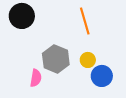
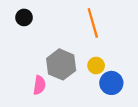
black circle: (22, 16) -> (24, 17), size x0.6

